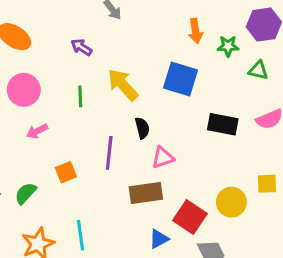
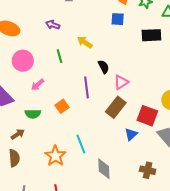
blue square: (180, 79) -> (118, 19), moved, size x0.6
yellow arrow: (123, 85) -> (85, 42), size x0.7
black rectangle: (223, 124) -> (151, 35), moved
green semicircle: (25, 193) -> (33, 114), moved, turned -119
brown rectangle: (146, 193) -> (116, 107), turned -30

